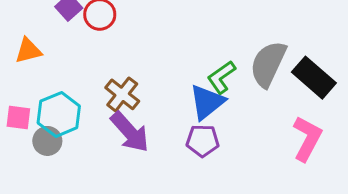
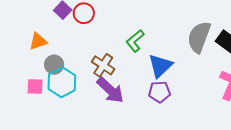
green L-shape: (221, 77) -> (135, 41), moved
gray circle: (47, 141) -> (54, 65), moved

